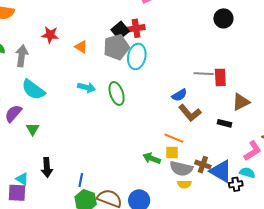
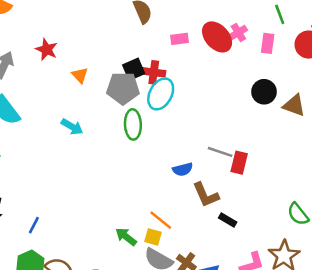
cyan ellipse: (137, 56) -> (161, 94), moved
green ellipse: (117, 93) -> (133, 124), moved
brown triangle: (241, 102) -> (294, 105), moved, turned 30
brown L-shape: (190, 113) -> (206, 195), moved
blue line: (81, 180) -> (34, 225), moved

